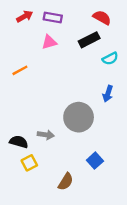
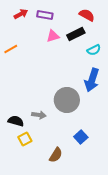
pink triangle: (49, 42) -> (53, 36), moved
orange line: (20, 70) -> (11, 49), moved
blue arrow: (108, 94) -> (92, 80), size x1.6

